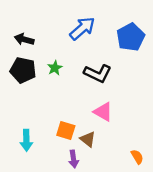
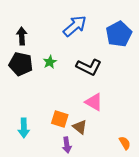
black arrow: (24, 39) -> (22, 36), turned 72

